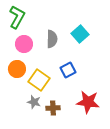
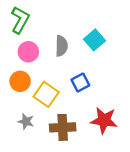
gray star: (34, 102) -> (26, 121), moved
brown cross: (53, 108) -> (63, 127), size x1.5

